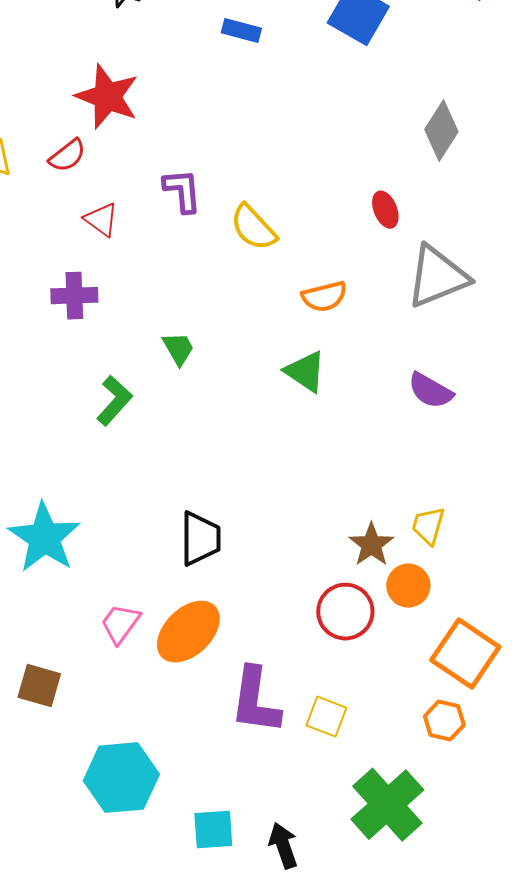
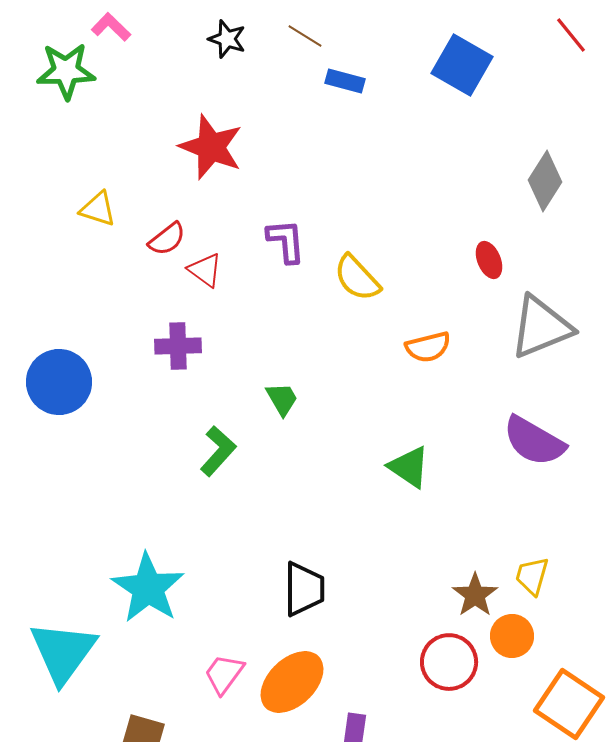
red semicircle: (67, 156) -> (167, 239), moved
green triangle: (305, 372) -> (409, 467), moved
purple semicircle: (430, 391) -> (534, 441), size x1.4

